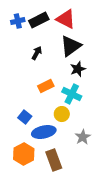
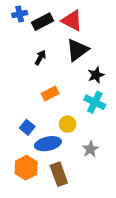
blue cross: (18, 21) -> (20, 14), moved
black star: (78, 69) -> (96, 75), moved
cyan cross: (72, 94) -> (95, 102), moved

